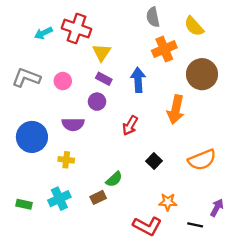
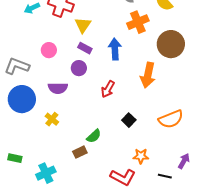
gray L-shape: (26, 78) -> (17, 66), moved
yellow cross: (66, 160) -> (52, 119), turned 32
cyan cross: (59, 199) -> (46, 173), moved

